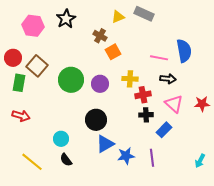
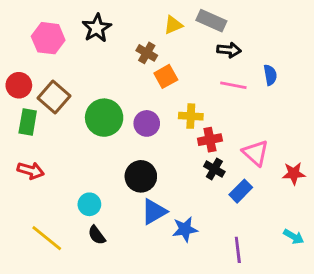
blue semicircle: (184, 51) -> (270, 75), size x0.6
black arrow: (168, 79) -> (229, 50), moved
red star: (202, 104) -> (294, 173), moved
black cross: (146, 115) -> (214, 169), turned 32
purple line: (152, 158) -> (238, 250), moved
cyan arrow: (200, 161) -> (294, 237), turned -88

